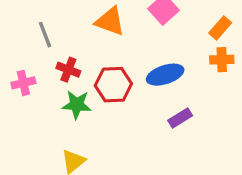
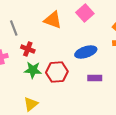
red hexagon: (113, 85) -> (57, 72), moved
purple rectangle: (180, 118) -> (95, 78), turned 32

